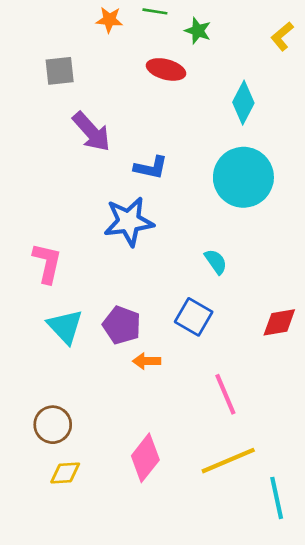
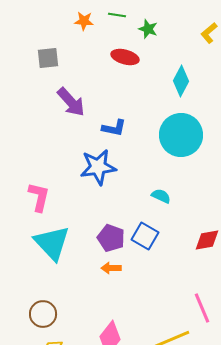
cyan semicircle: (216, 262) -> (161, 196), turned -30
purple pentagon: (122, 325) -> (111, 238), moved
cyan triangle: (65, 327) -> (52, 243), size x1.4
pink line: (225, 394) -> (202, 308), moved

